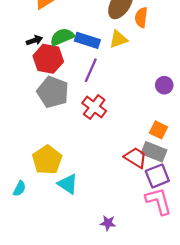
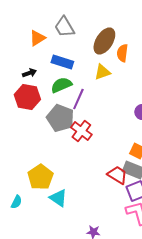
green semicircle: (62, 37) -> (61, 85), moved
blue rectangle: (87, 40) -> (62, 62), moved
red hexagon: (48, 59) -> (27, 97), moved
gray pentagon: (53, 92) -> (60, 118), moved

